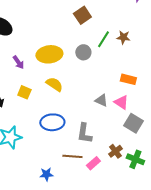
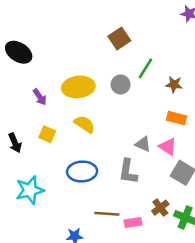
brown star: (123, 37) -> (174, 85), moved
gray L-shape: (84, 133) -> (128, 172), moved
pink rectangle: (93, 163) -> (133, 222), turned 32

